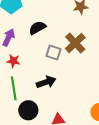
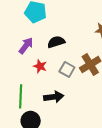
red star: (13, 61) -> (40, 66), moved

